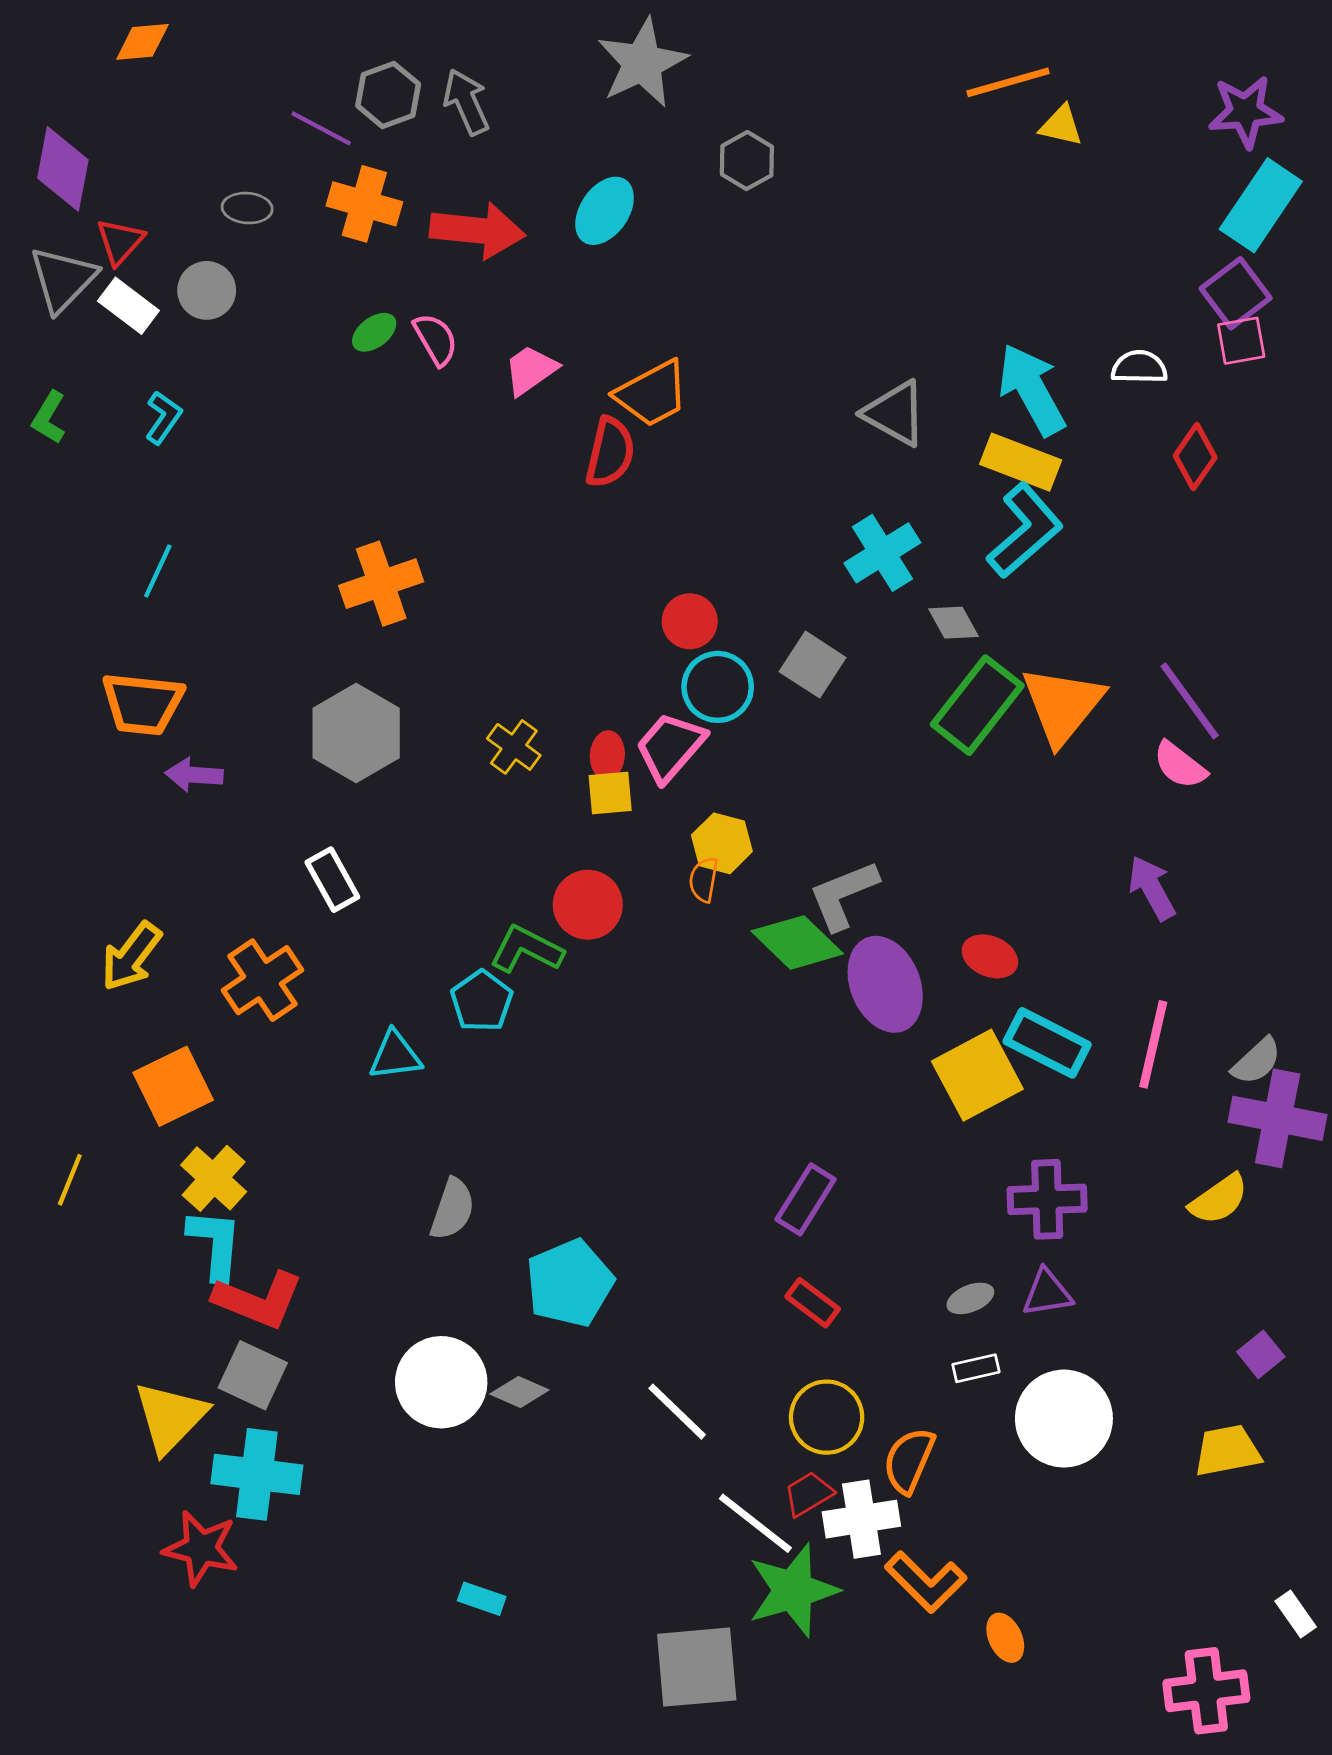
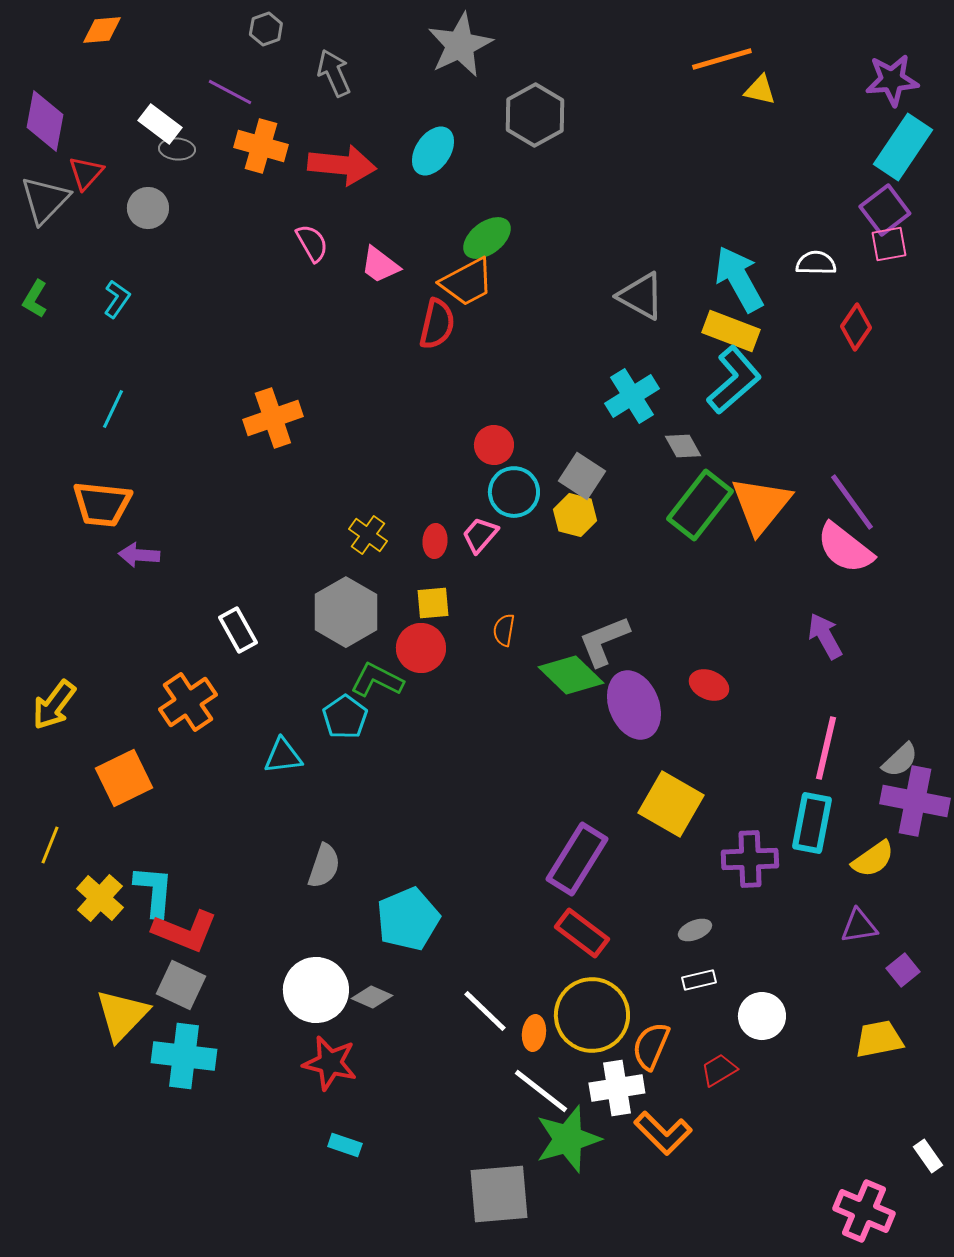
gray hexagon: (388, 95) -> (266, 29), moved, size x0.7
gray hexagon: (747, 161) -> (535, 115), size x1.5
white rectangle: (128, 306) -> (160, 124), moved
green ellipse: (374, 332) -> (487, 238), moved, size x1.5
pink trapezoid: (531, 370) -> (380, 265), turned -108
gray hexagon: (356, 733) -> (346, 612), moved
pink trapezoid: (670, 747) -> (480, 535), size x0.7
pink semicircle: (1180, 765) -> (845, 548), size x1.5
yellow square: (610, 793) -> (433, 603), moved
yellow hexagon: (722, 843) -> (575, 515), moved
yellow arrow: (131, 956) -> (54, 705), moved
cyan rectangle: (1047, 1043) -> (812, 823), moved, turned 74
yellow square: (977, 1075) -> (671, 804), moved, turned -32
yellow cross: (214, 1178) -> (100, 898), moved
purple rectangle: (806, 1199) -> (577, 859), size x1.4
purple triangle: (1047, 1293) -> (859, 926), moved
red rectangle: (813, 1303) -> (582, 933), size x1.4
yellow circle: (827, 1417) -> (592, 1015), size x1.4
white circle: (1064, 1419) -> (762, 1016), size x0.7
red trapezoid: (808, 1494) -> (719, 1070), moved
red star: (201, 1548) -> (330, 1063), moved
orange ellipse: (1005, 1638) -> (534, 1033), moved, turned 32
pink cross: (1206, 1691) -> (864, 1211), turned 30

